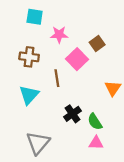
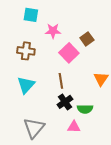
brown line: (57, 78) -> (61, 81), moved
green semicircle: (95, 122) -> (85, 109), turned -56
pink triangle: (96, 143) -> (74, 127), moved

